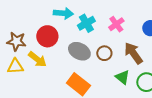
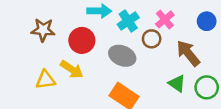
brown star: (16, 41) -> (43, 30), moved
brown circle: (104, 53) -> (152, 39), moved

